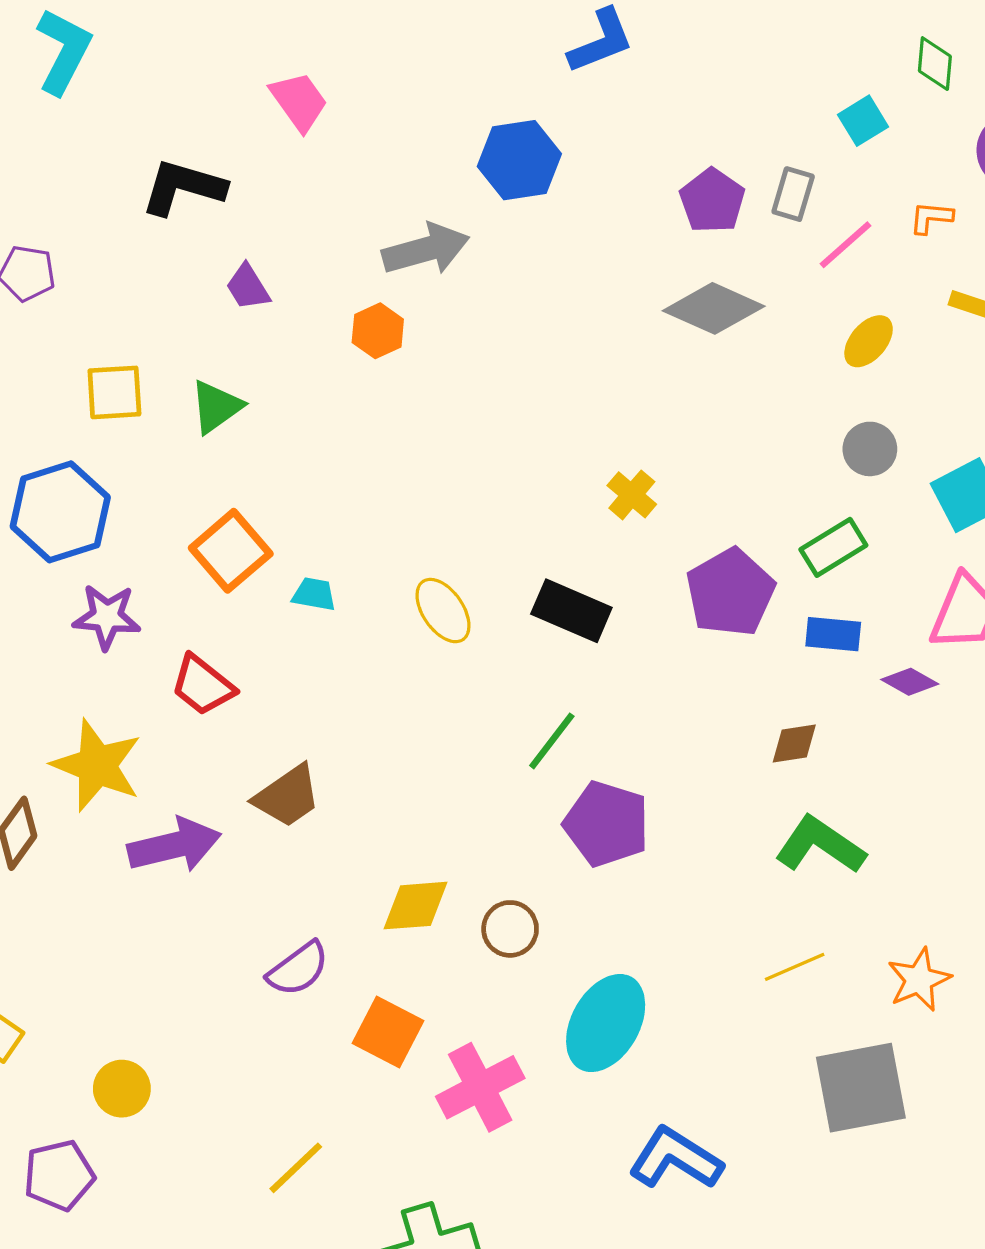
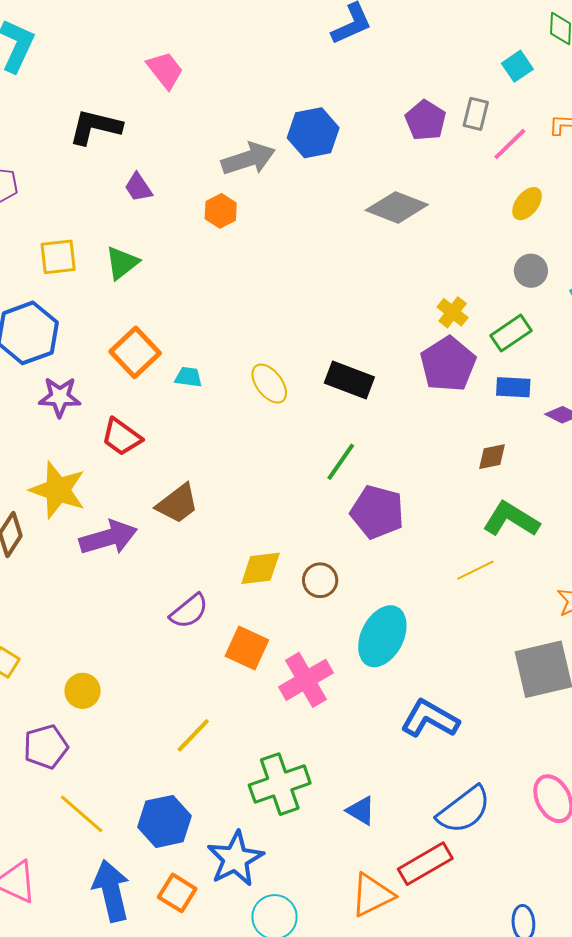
blue hexagon: (519, 160) -> (313, 133), moved
gray diamond: (714, 308) -> (397, 207), moved
yellow cross: (632, 495) -> (453, 312), moved
yellow line: (795, 967) -> (475, 570), moved

